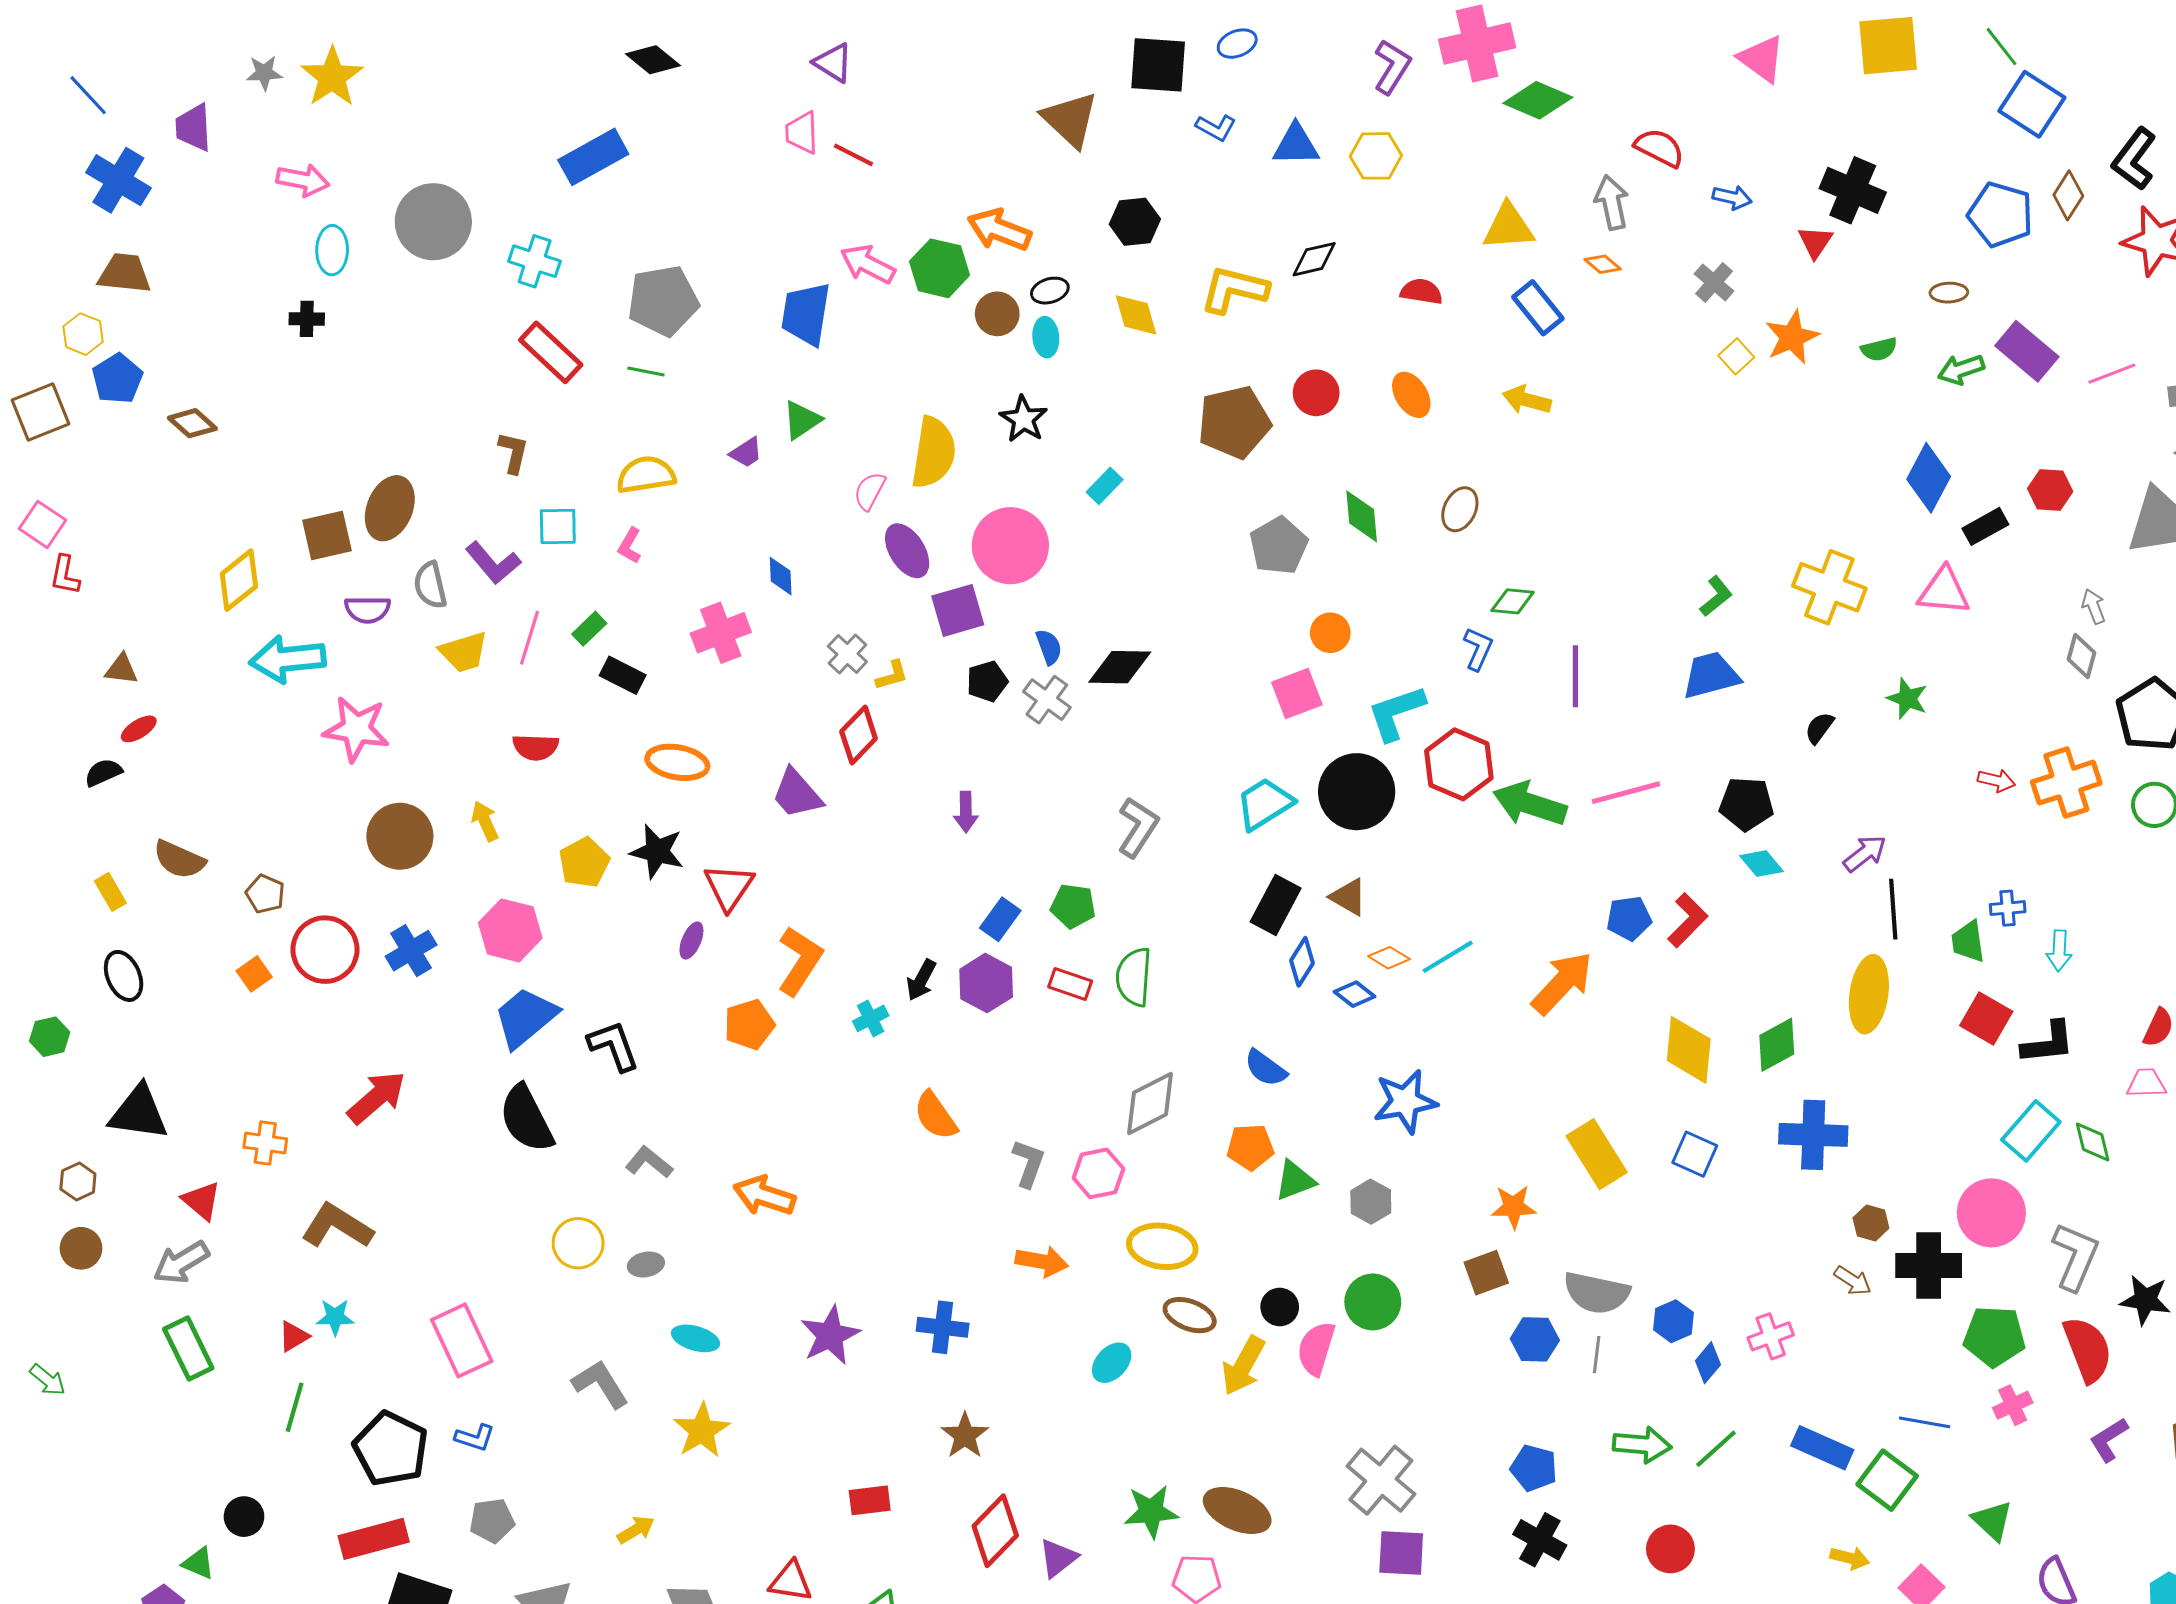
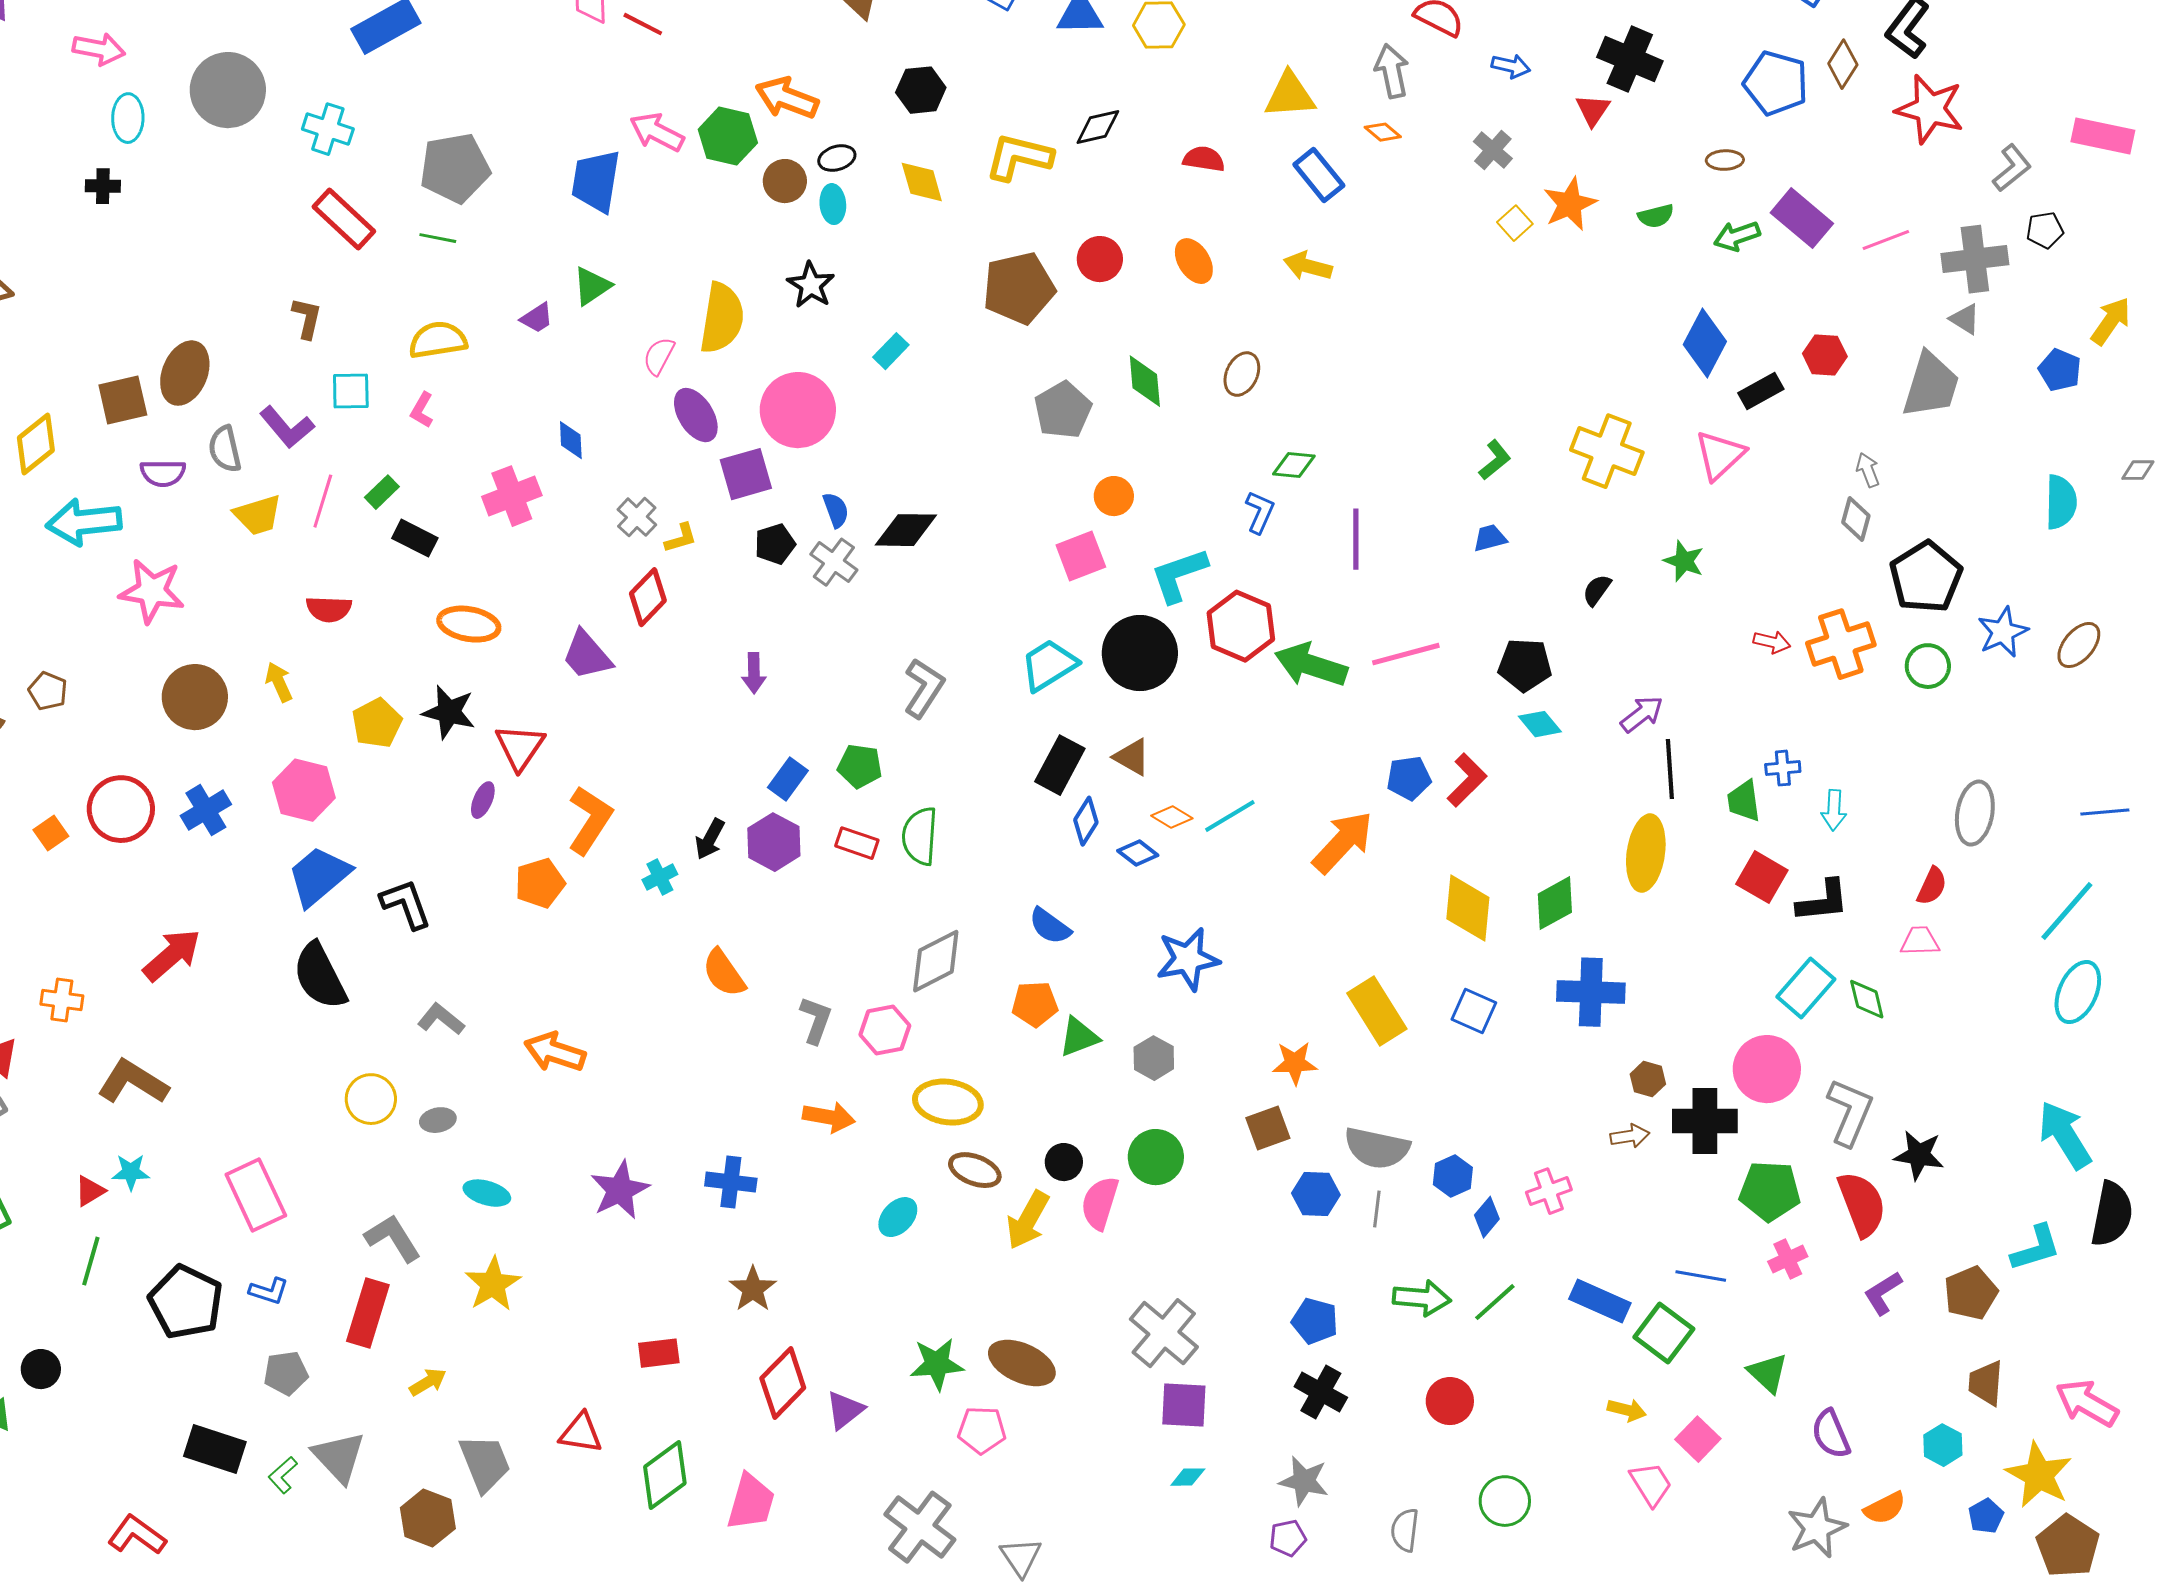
pink triangle: (1944, 591) -> (1720, 455), turned -48
blue trapezoid: (1711, 675) -> (1490, 538), size x0.6
brown pentagon: (265, 894) -> (48, 691), moved
brown arrow: (1853, 1281) -> (1630, 1136), turned -42
red rectangle: (374, 1539) -> (368, 1313), moved, turned -58

